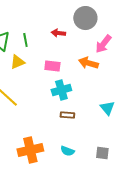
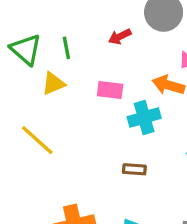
red arrow: (58, 33) -> (120, 37), turned -32
cyan cross: (61, 90) -> (144, 117), moved

